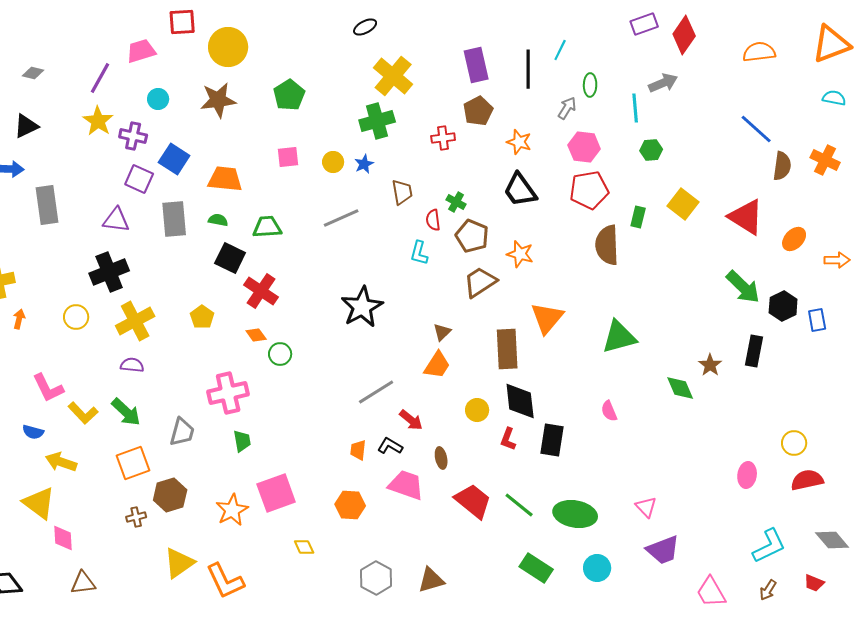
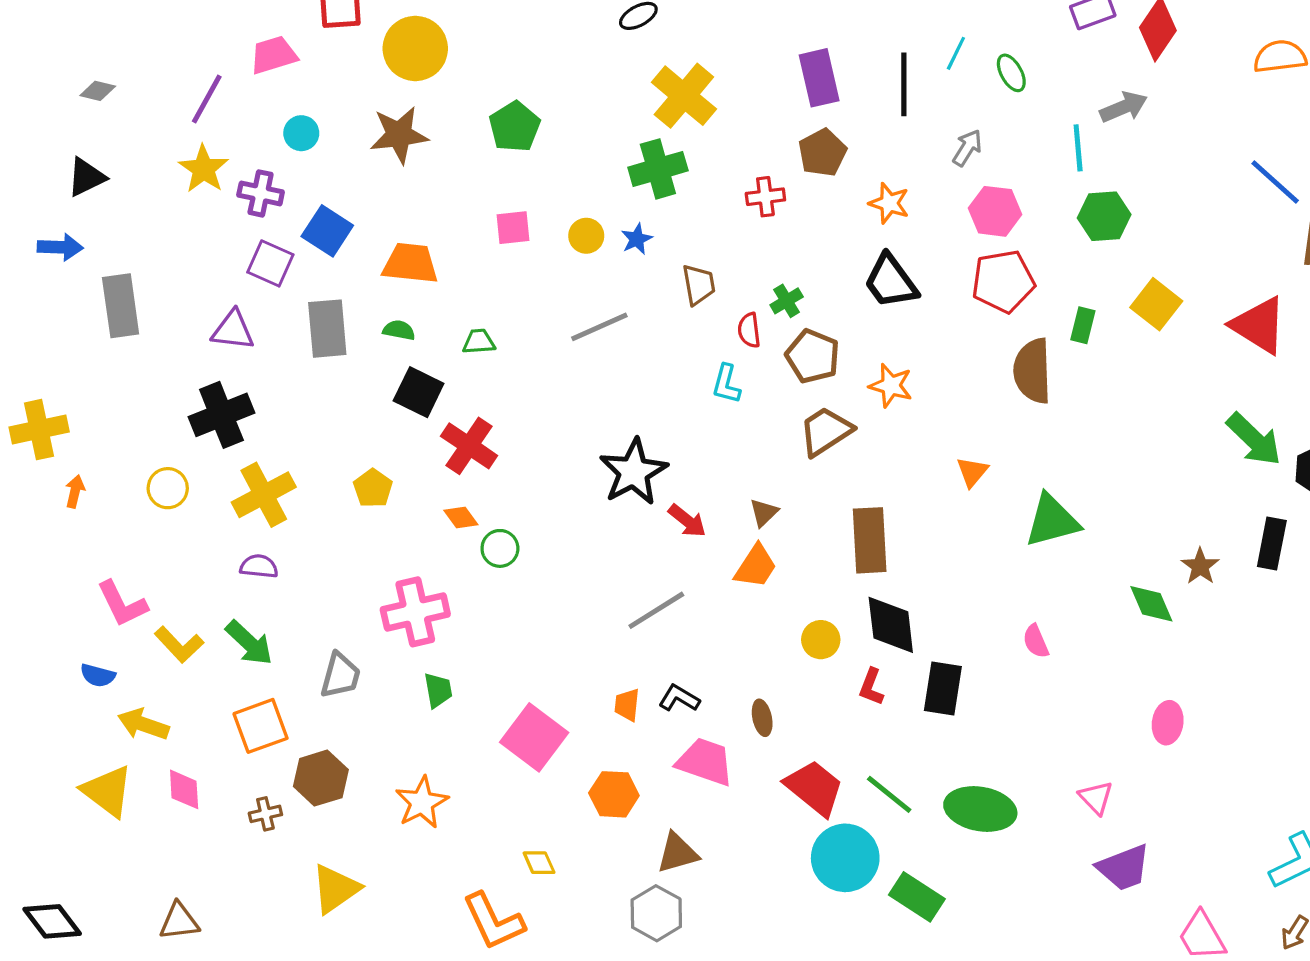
green ellipse: (590, 85) -> (1011, 73), moved, turned -30
green hexagon: (651, 150) -> (1104, 216), size x1.4
green cross: (456, 202) -> (787, 301), turned 30
green trapezoid: (267, 227) -> (479, 342), size x0.7
orange triangle: (547, 318) -> (972, 472), moved, size x0.6
red arrow: (411, 420) -> (687, 521), moved
pink ellipse: (747, 475) -> (1168, 723), moved
pink square: (276, 493) -> (534, 737), moved, turned -33
pink diamond: (63, 538) -> (184, 789), moved
cyan circle: (597, 568) -> (845, 858), moved, size x1.5
brown triangle: (431, 580) -> (677, 853), moved
orange L-shape: (225, 581) -> (493, 921), moved

